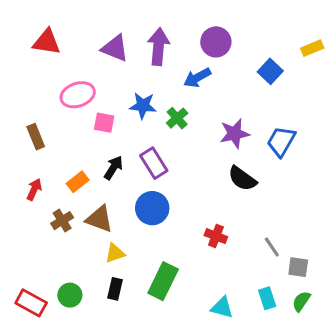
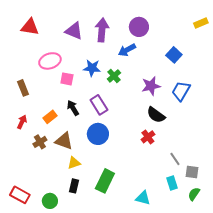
yellow rectangle: (312, 48) -> (201, 23), moved
blue square: (270, 71) -> (174, 55), moved
black arrow: (113, 168) -> (73, 108), turned -63
red cross: (216, 236) -> (148, 137), moved, turned 32
green circle: (70, 295) -> (50, 201), moved
cyan rectangle: (267, 298) -> (172, 183), moved

